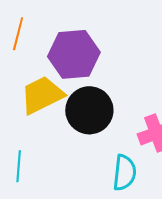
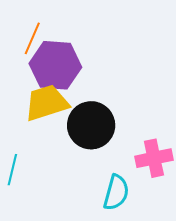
purple hexagon: (74, 54) -> (55, 65), moved

